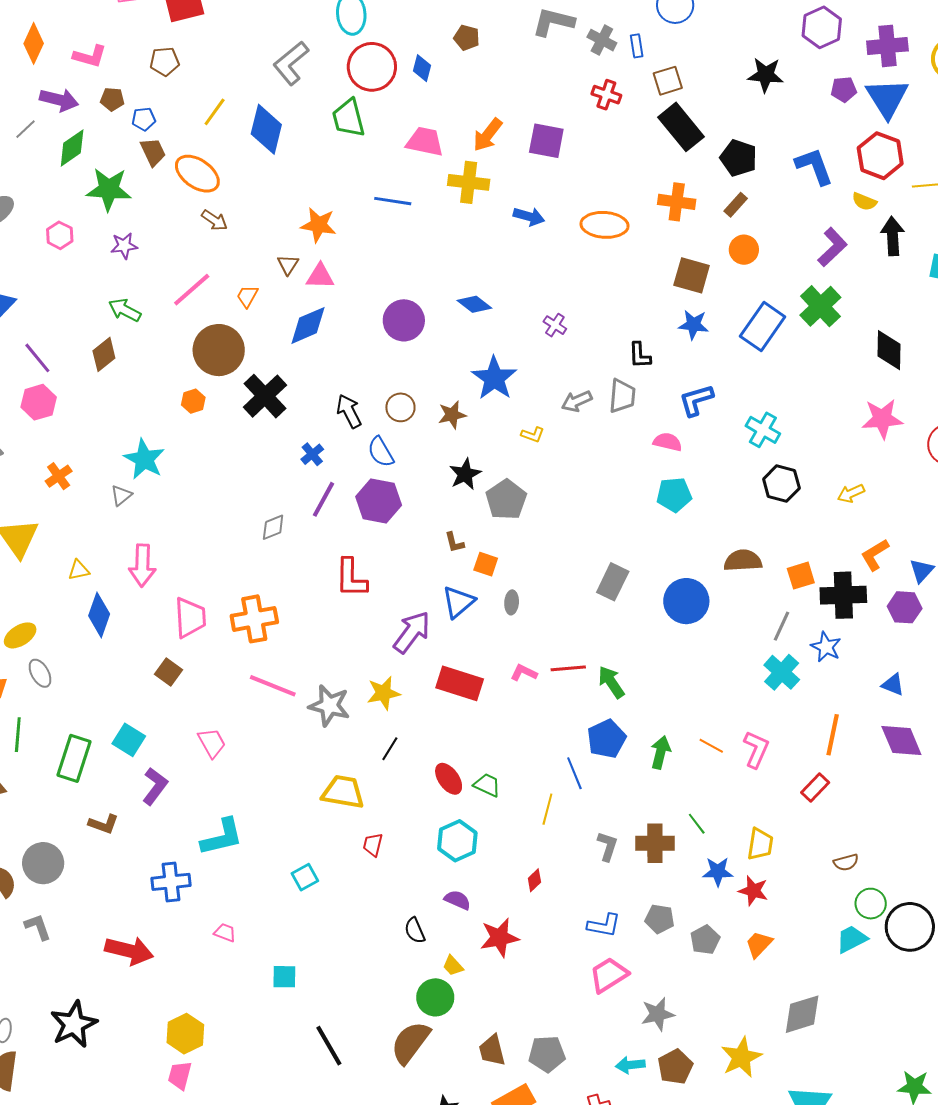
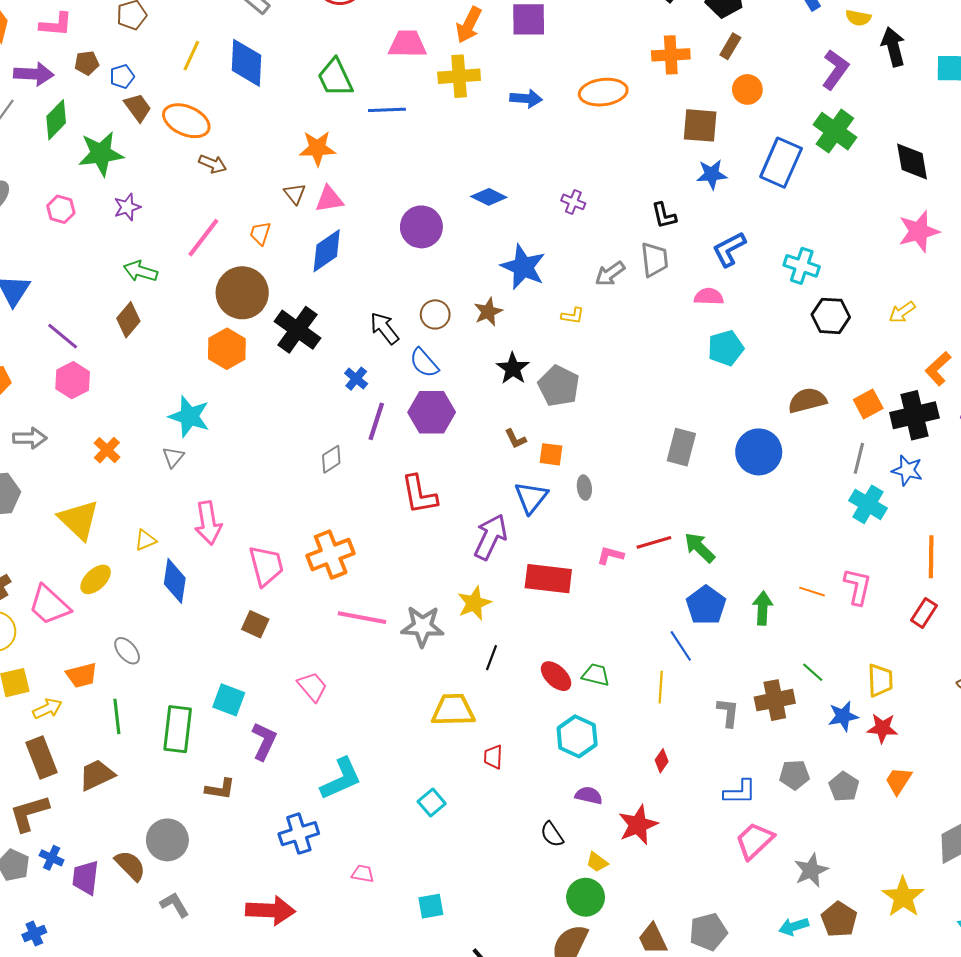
green trapezoid: (349, 118) -> (335, 78), moved
orange hexagon: (193, 401) -> (227, 349), size x1.6
yellow ellipse: (20, 635) -> (96, 579), moved

